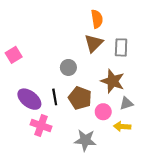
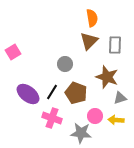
black line: (55, 97) -> (52, 92), turned 42
pink circle: (103, 112) -> (95, 116), moved
pink cross: (41, 125) -> (52, 118), moved

